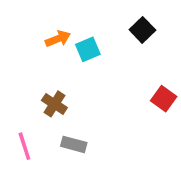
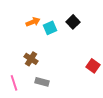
black square: (142, 30) -> (73, 22), moved
red square: (164, 99) -> (93, 66), moved

